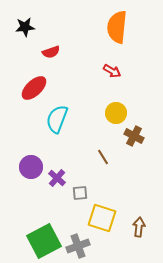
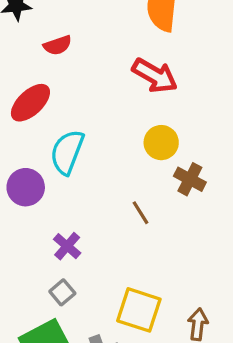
red arrow: (112, 71) -> (155, 76), size x1.6
purple circle: (31, 167) -> (26, 187), moved
gray square: (80, 193) -> (62, 292), moved, turned -35

